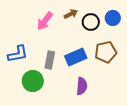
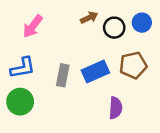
pink arrow: (45, 21) -> (33, 26), moved
green circle: (33, 81) -> (20, 102), moved
purple semicircle: (82, 86) -> (115, 108), moved

